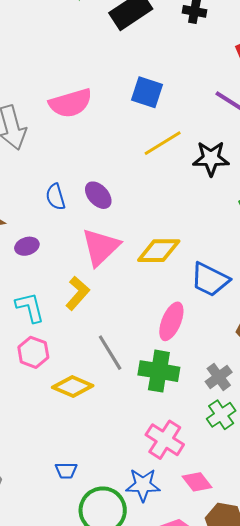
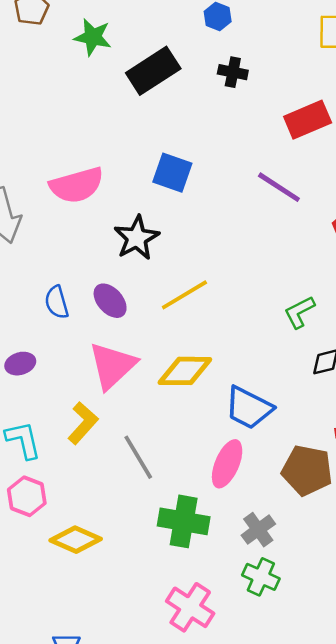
yellow line: (163, 143) -> (184, 295), moved
black star: (211, 158) -> (137, 238), moved, turned -30
pink ellipse: (171, 321) -> (227, 464), moved
gray line: (110, 353) -> (138, 457), moved
green cross: (221, 415) -> (261, 577), turned -32

